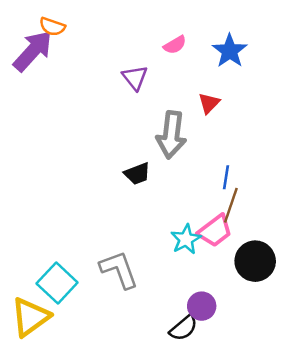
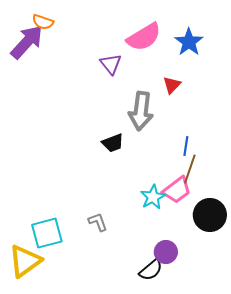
pink semicircle: (175, 45) -> (144, 37), size x1.8
gray L-shape: (119, 270) -> (98, 222), size x0.6
cyan square: (57, 283) -> (47, 233), turned 32

